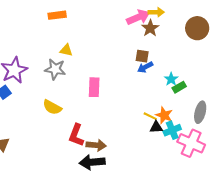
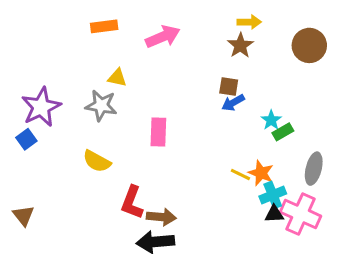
pink arrow: (138, 17) -> (163, 37), moved
black triangle: (156, 127) -> (274, 214), moved

